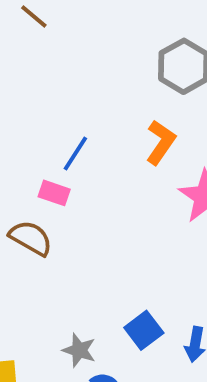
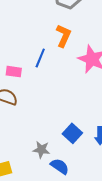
blue line: (75, 153) -> (40, 58), moved

